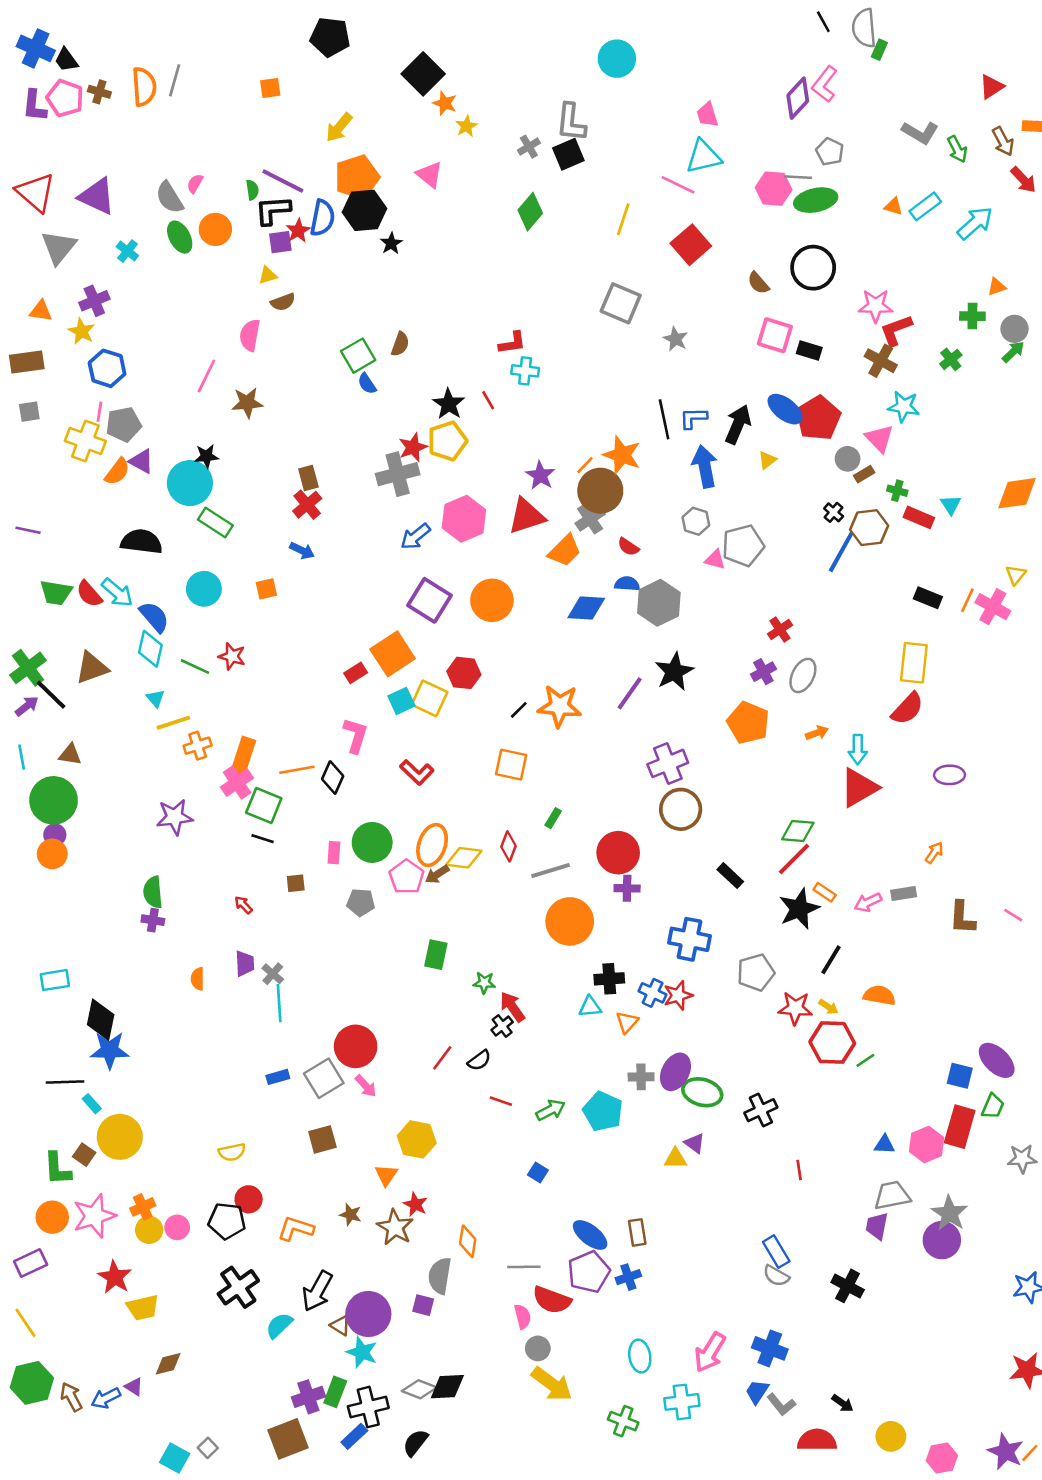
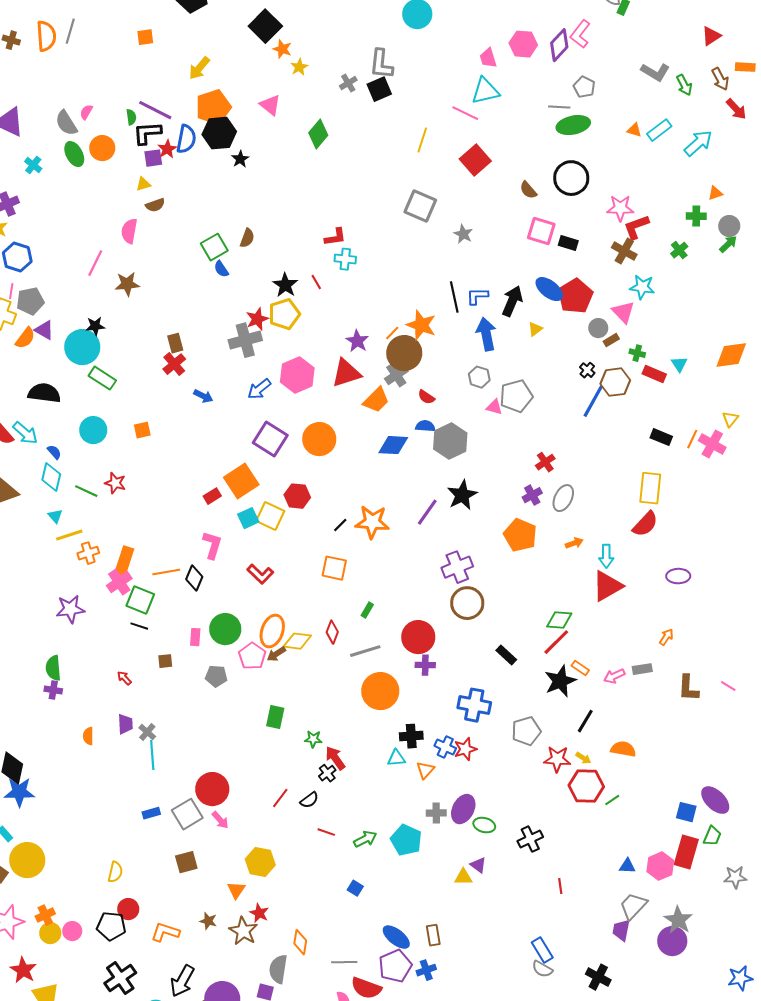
pink hexagon: (774, 189) -> (523, 44), moved
green diamond: (530, 212) -> (318, 134), moved
blue arrow: (302, 551) -> (203, 396), moved
blue semicircle: (154, 617) -> (54, 452), size x0.6
green ellipse: (702, 1092) -> (484, 825), size x0.7
yellow semicircle: (232, 1152) -> (115, 872), turned -65
gray trapezoid: (892, 1195) -> (633, 906), turned -36

